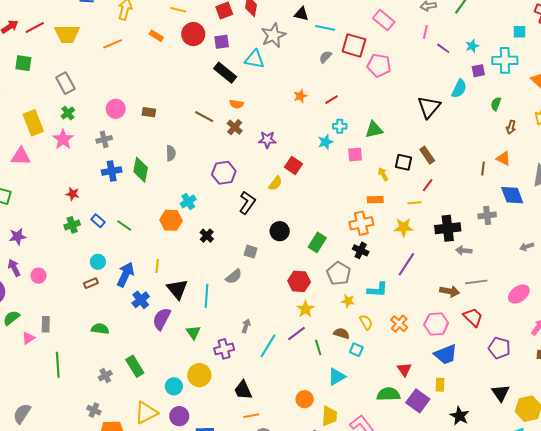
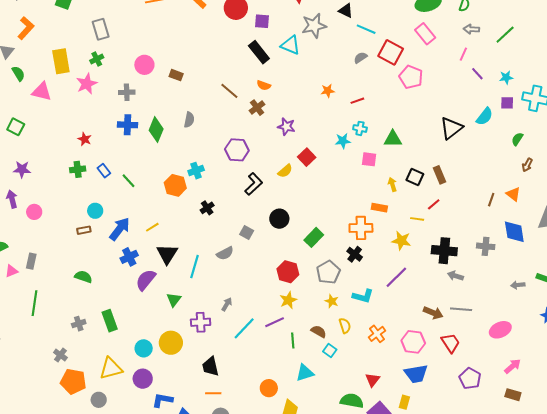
yellow line: (157, 266) -> (152, 227), turned 40

